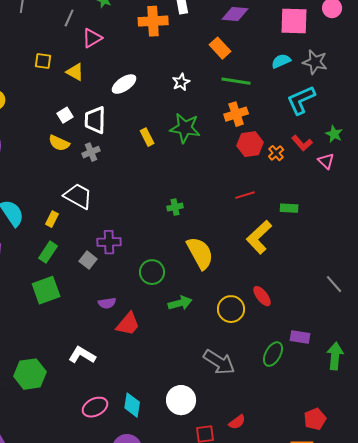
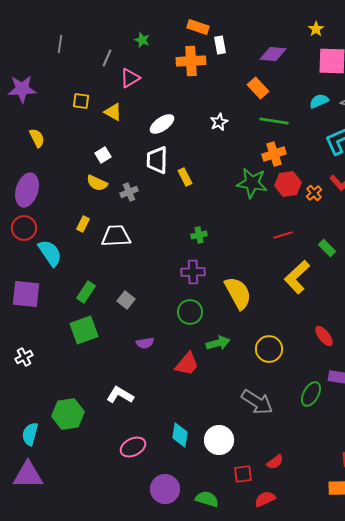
white trapezoid: (95, 120) -> (157, 160), moved
green star: (185, 128) -> (252, 183), moved
white trapezoid: (78, 196) -> (116, 236), turned -32
green cross: (175, 207) -> (199, 235), moved
green rectangle: (289, 208) -> (327, 248), turned 42
yellow rectangle: (52, 219) -> (83, 224), moved
purple cross: (109, 242) -> (193, 272), moved
red ellipse: (262, 296) -> (324, 336), moved
red trapezoid: (128, 324) -> (187, 364), moved
cyan diamond: (132, 405) -> (180, 435), moved

